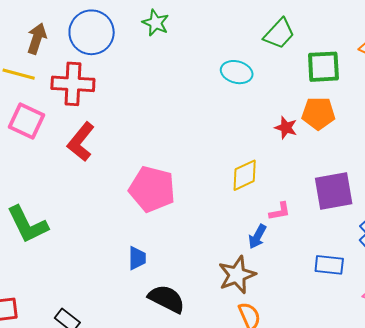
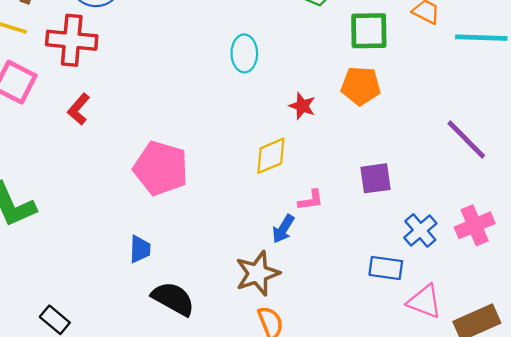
cyan ellipse: (237, 72) -> (244, 53), moved, turned 72
red star: (286, 128) -> (302, 106), moved
red L-shape: (81, 142) -> (79, 109), size x0.7
purple square: (334, 191) -> (375, 178), size x0.7
blue rectangle: (329, 265) -> (386, 268), moved

